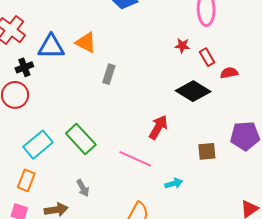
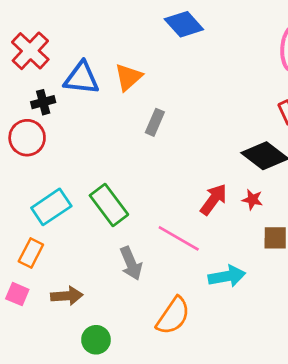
orange triangle: (86, 43) -> (128, 77), turned 45
red star: (182, 46) -> (252, 200), moved
cyan arrow: (174, 183) -> (227, 276), size x1.5
gray arrow: (83, 188) -> (131, 263), moved, size x1.4

